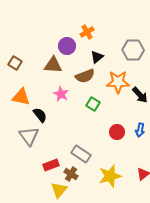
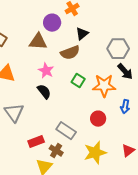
gray hexagon: (133, 50) -> (118, 49), moved
orange star: (118, 82) -> (104, 86), moved
black semicircle: (40, 115) -> (44, 92), moved
red circle: (117, 132) -> (98, 119), moved

